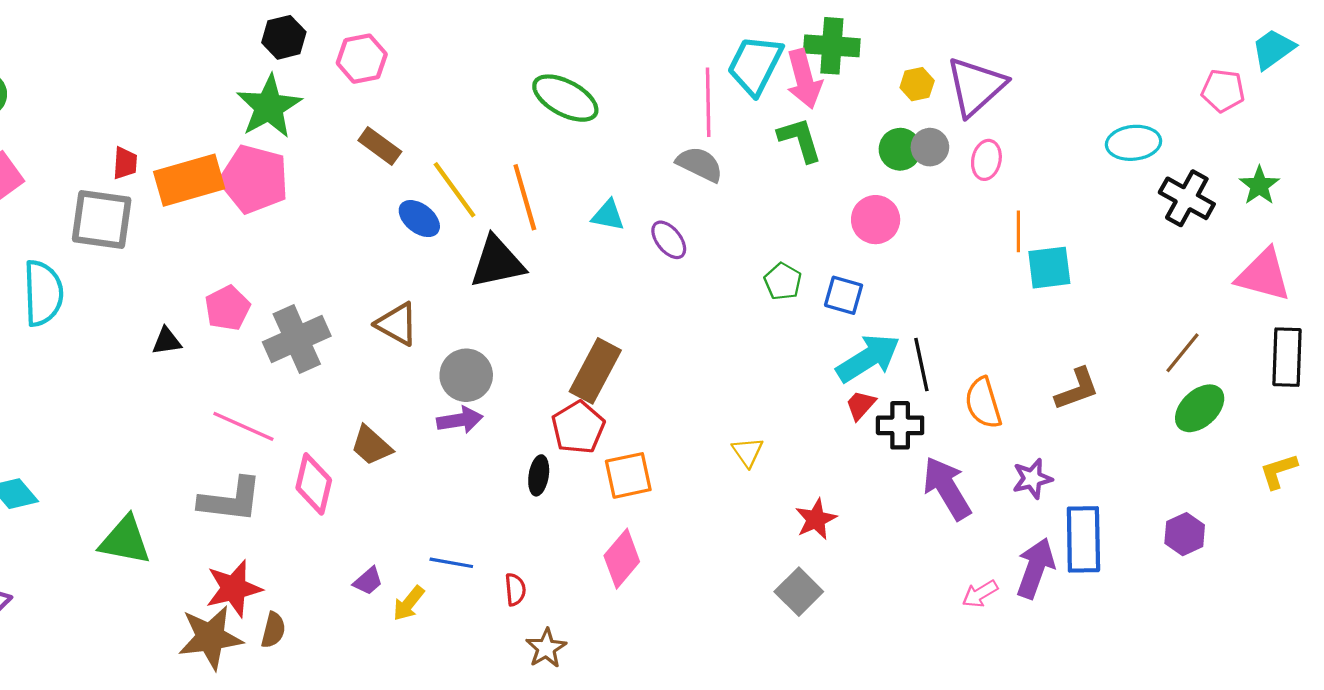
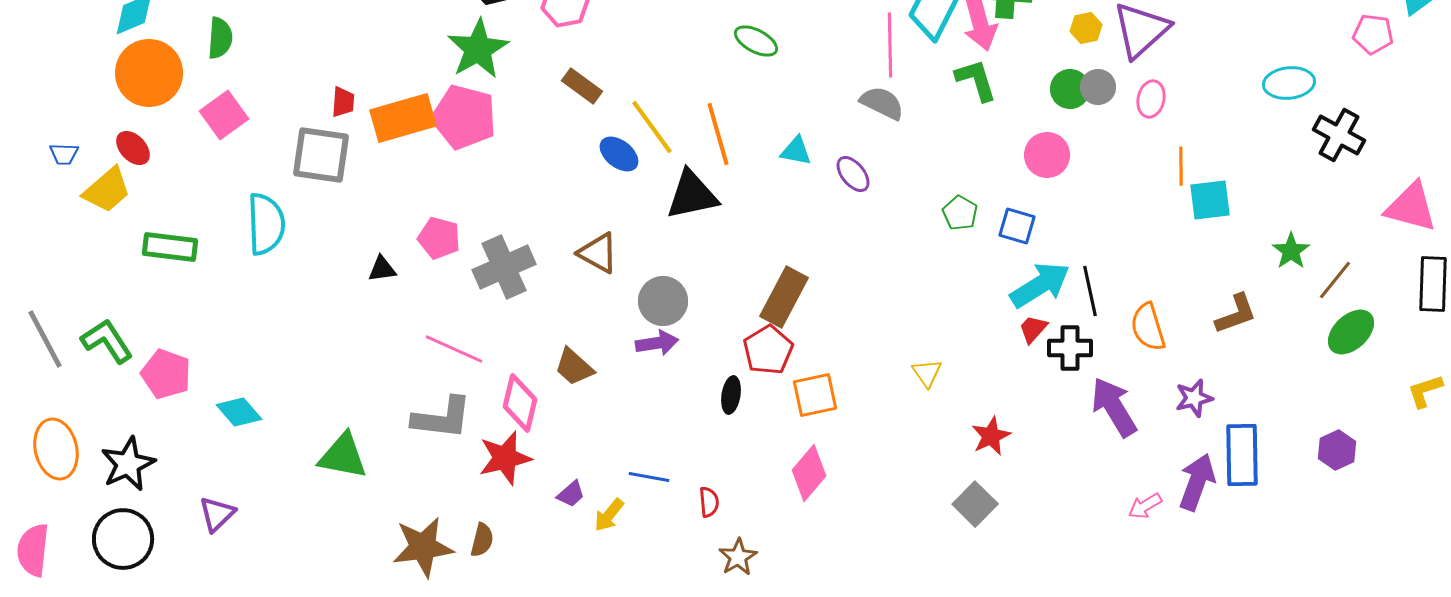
green ellipse: (565, 98) -> (756, 41), size x0.7
green star: (1259, 185) -> (1291, 251), moved
pink pentagon: (227, 308) -> (439, 238), turned -30
red star: (234, 588) -> (505, 458), moved

